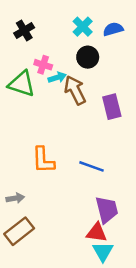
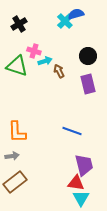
blue semicircle: (113, 29) -> (76, 14), moved
black circle: (88, 57) -> (88, 56), moved
brown arrow: (75, 90) -> (59, 71), size x0.6
orange L-shape: (43, 160) -> (17, 132), moved

